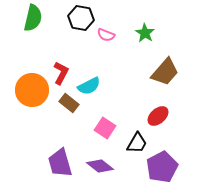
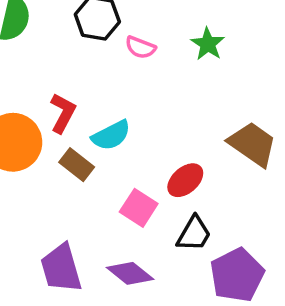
brown trapezoid: (165, 72) -> (253, 144), moved, turned -96
red ellipse: (158, 116) -> (185, 180), moved

